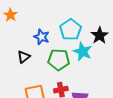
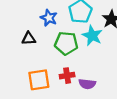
black triangle: (24, 57) -> (29, 39), turned 32

